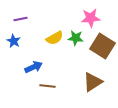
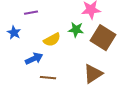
purple line: (21, 19) -> (31, 13), moved
yellow semicircle: (55, 38) -> (52, 40), moved

